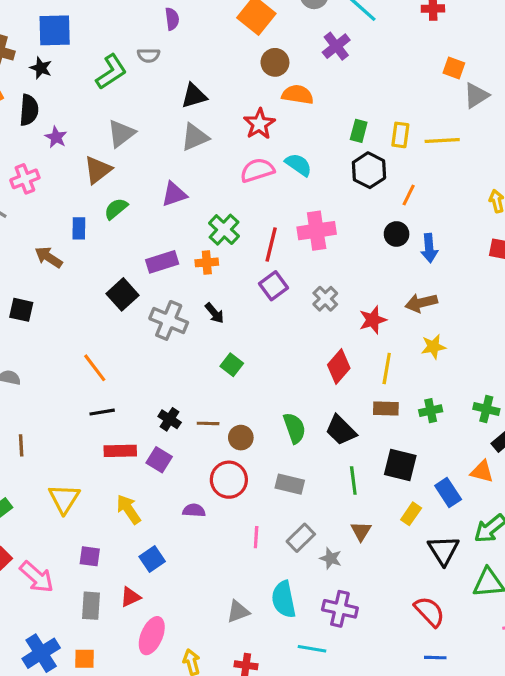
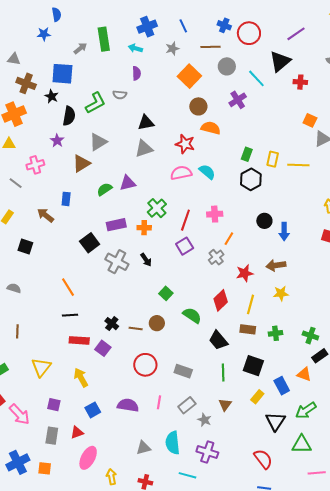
black semicircle: (29, 110) -> (69, 116), moved
red star: (259, 124) -> (185, 144), turned -30
orange line: (409, 195) -> (229, 239), moved
green semicircle: (116, 209) -> (104, 189), moved
pink cross: (317, 231) -> (215, 214), size x0.7
green square: (232, 365) -> (166, 293), moved
green semicircle: (294, 428) -> (192, 315), moved, turned -42
brown circle: (241, 438) -> (157, 323), moved
purple semicircle: (194, 510) -> (128, 405), moved, size x1.5

